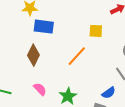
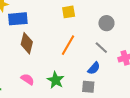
brown diamond: (33, 55) -> (27, 43), moved
orange line: (77, 56) -> (68, 45), moved

